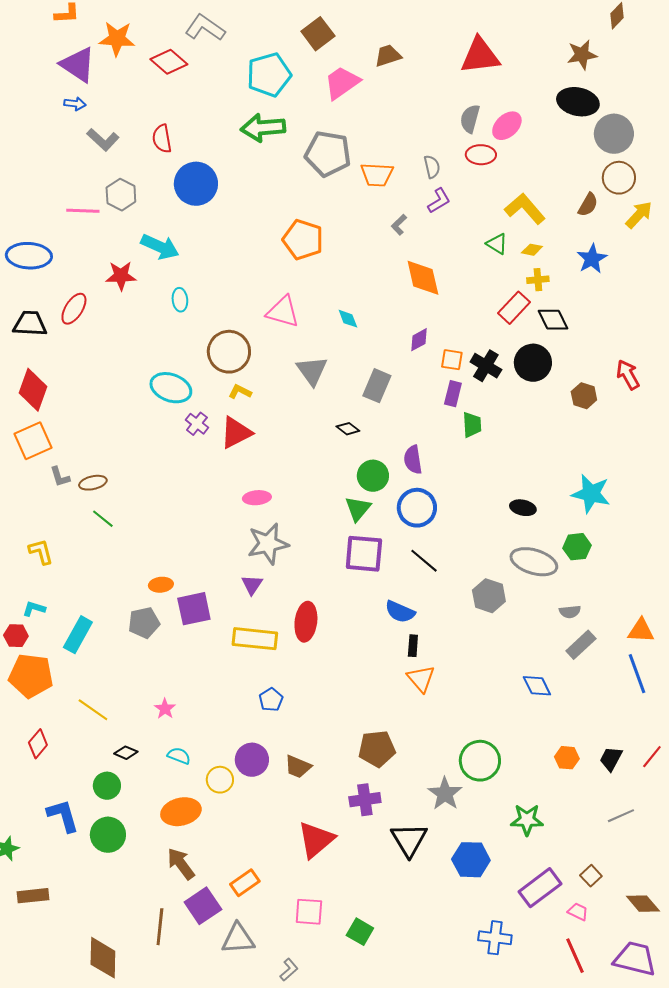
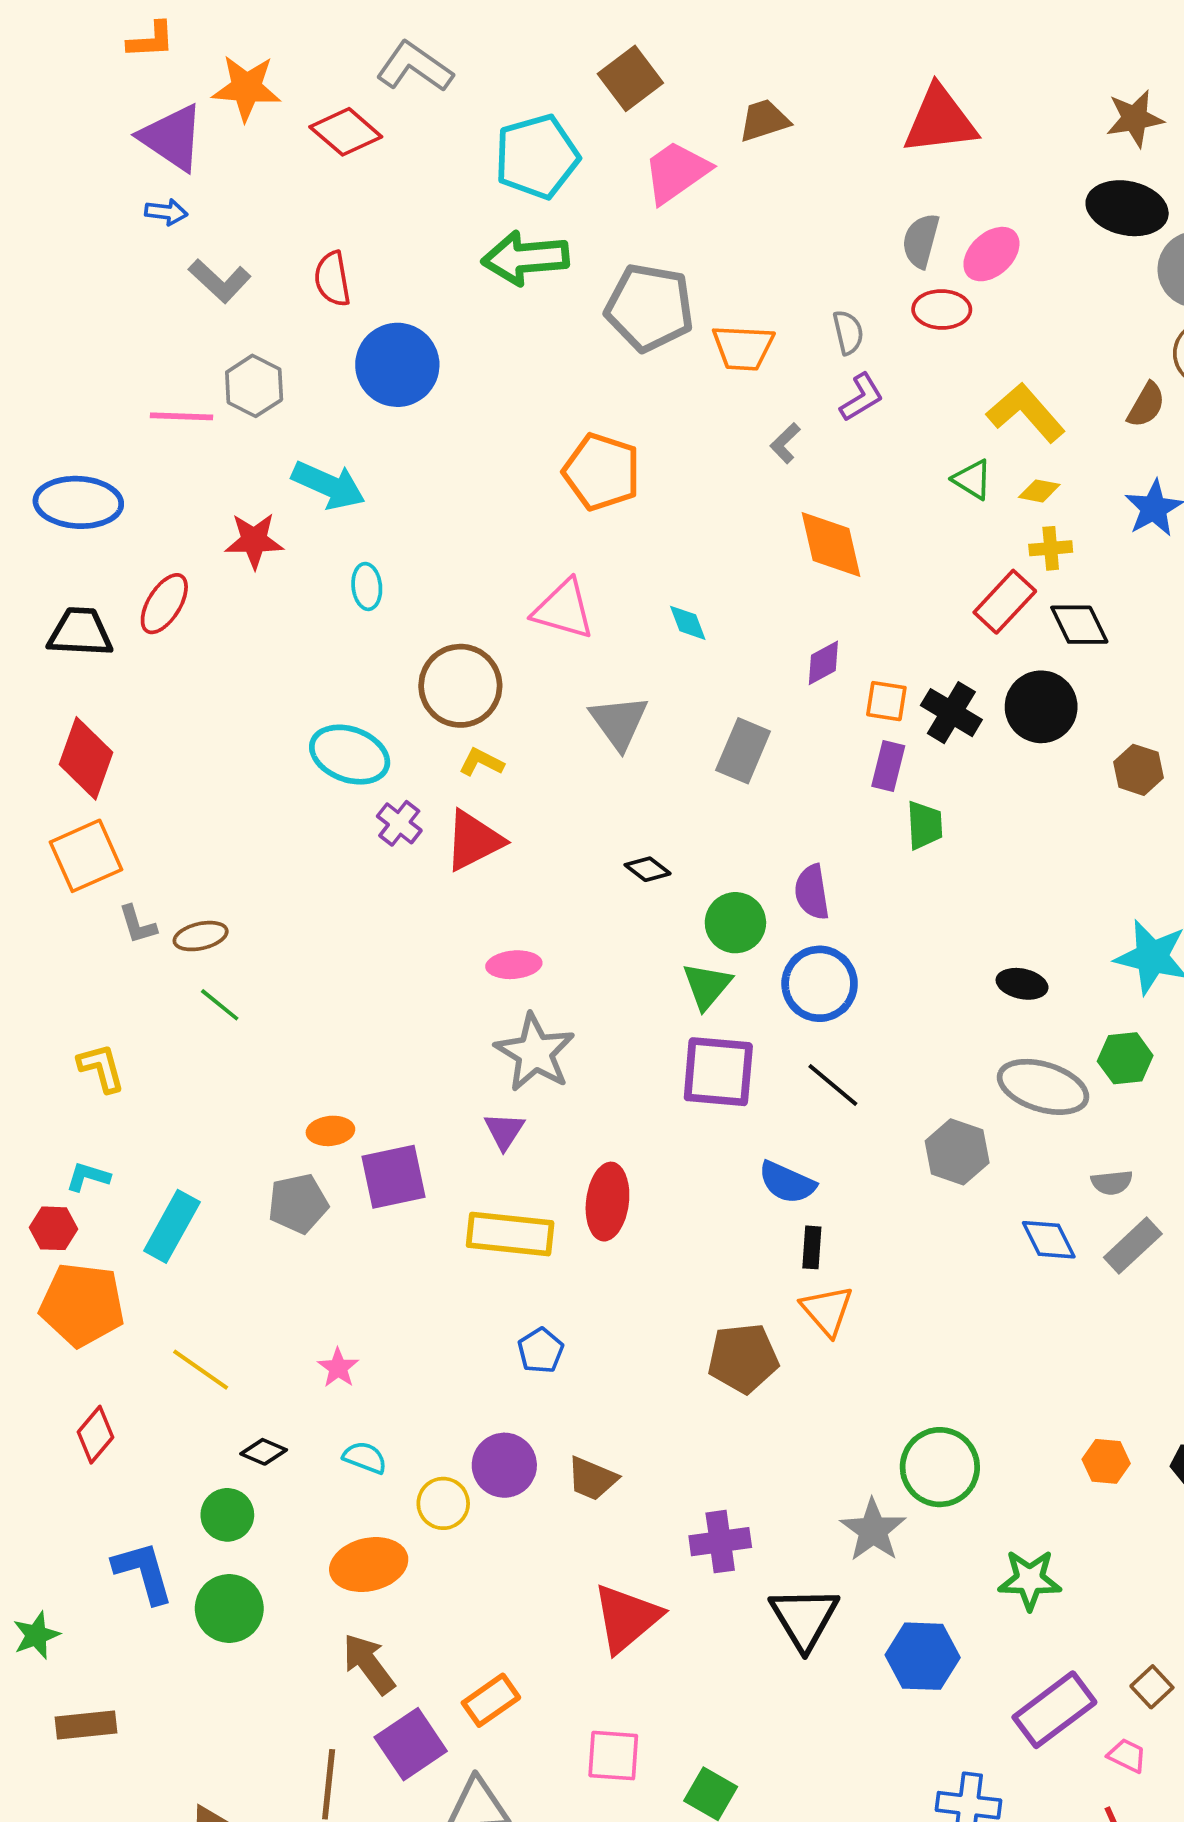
black diamond: (348, 429) -> (648, 869), moved
gray star: (268, 544) -> (535, 1053), turned -30
blue diamond: (537, 686) -> (1049, 1240), moved
brown pentagon: (377, 749) -> (743, 1358), moved

